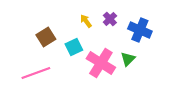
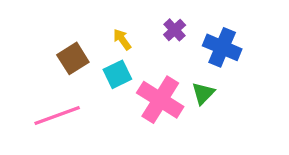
yellow arrow: (86, 21) -> (122, 39), moved

